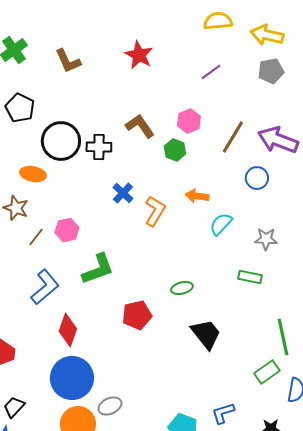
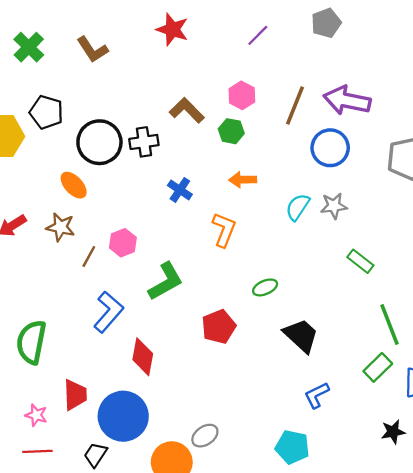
orange ellipse: (33, 174) -> (74, 185), turned 45
blue circle: (257, 178) -> (330, 148), size x1.4
orange arrow: (197, 196) -> (243, 180), moved
orange L-shape: (155, 211) -> (224, 230), moved
gray star: (266, 239) -> (334, 206), moved
green rectangle: (250, 277) -> (360, 261), moved, turned 35
blue circle: (72, 378) -> (123, 416), moved
blue L-shape: (223, 413) -> (317, 395), moved

